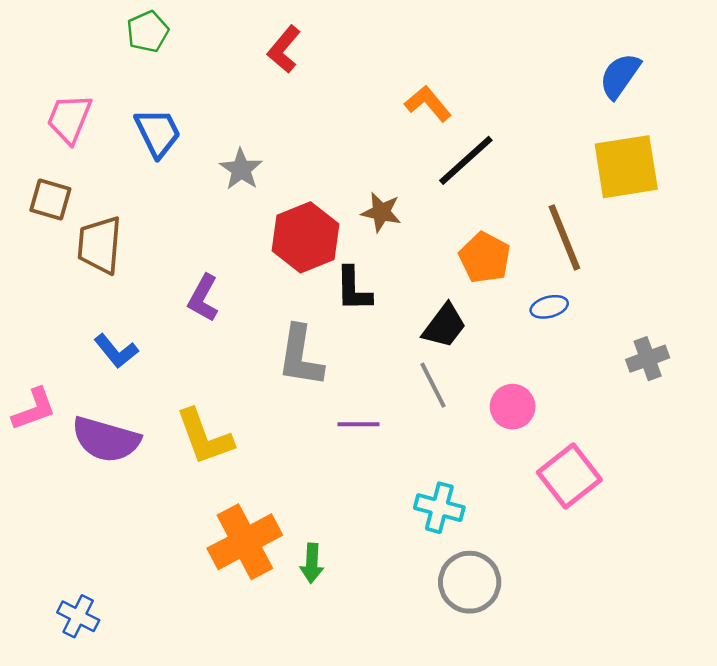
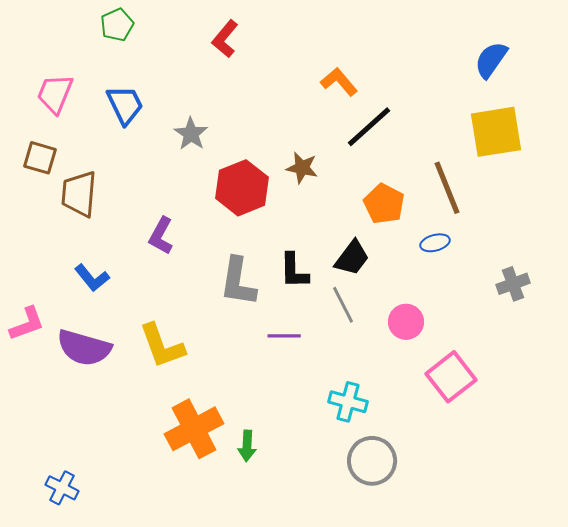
black L-shape: (353, 289) -> (294, 271), moved

